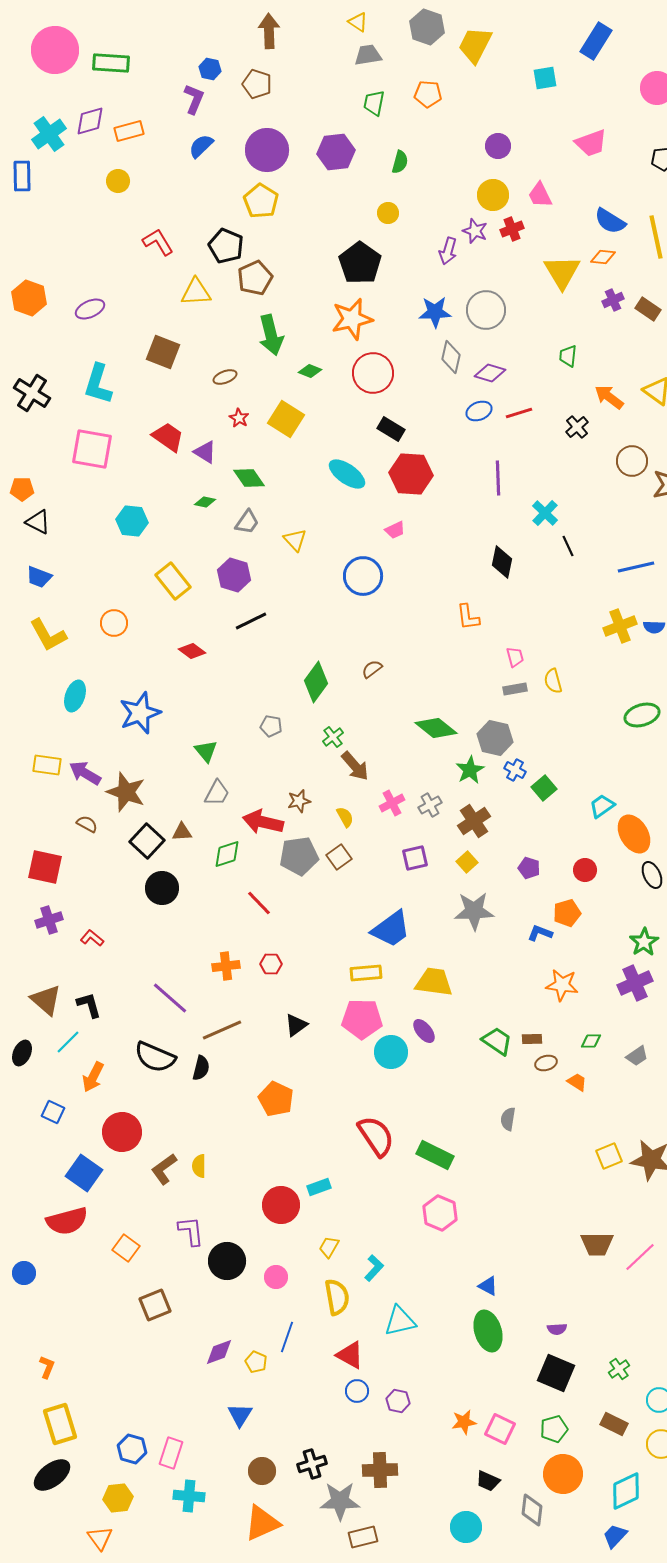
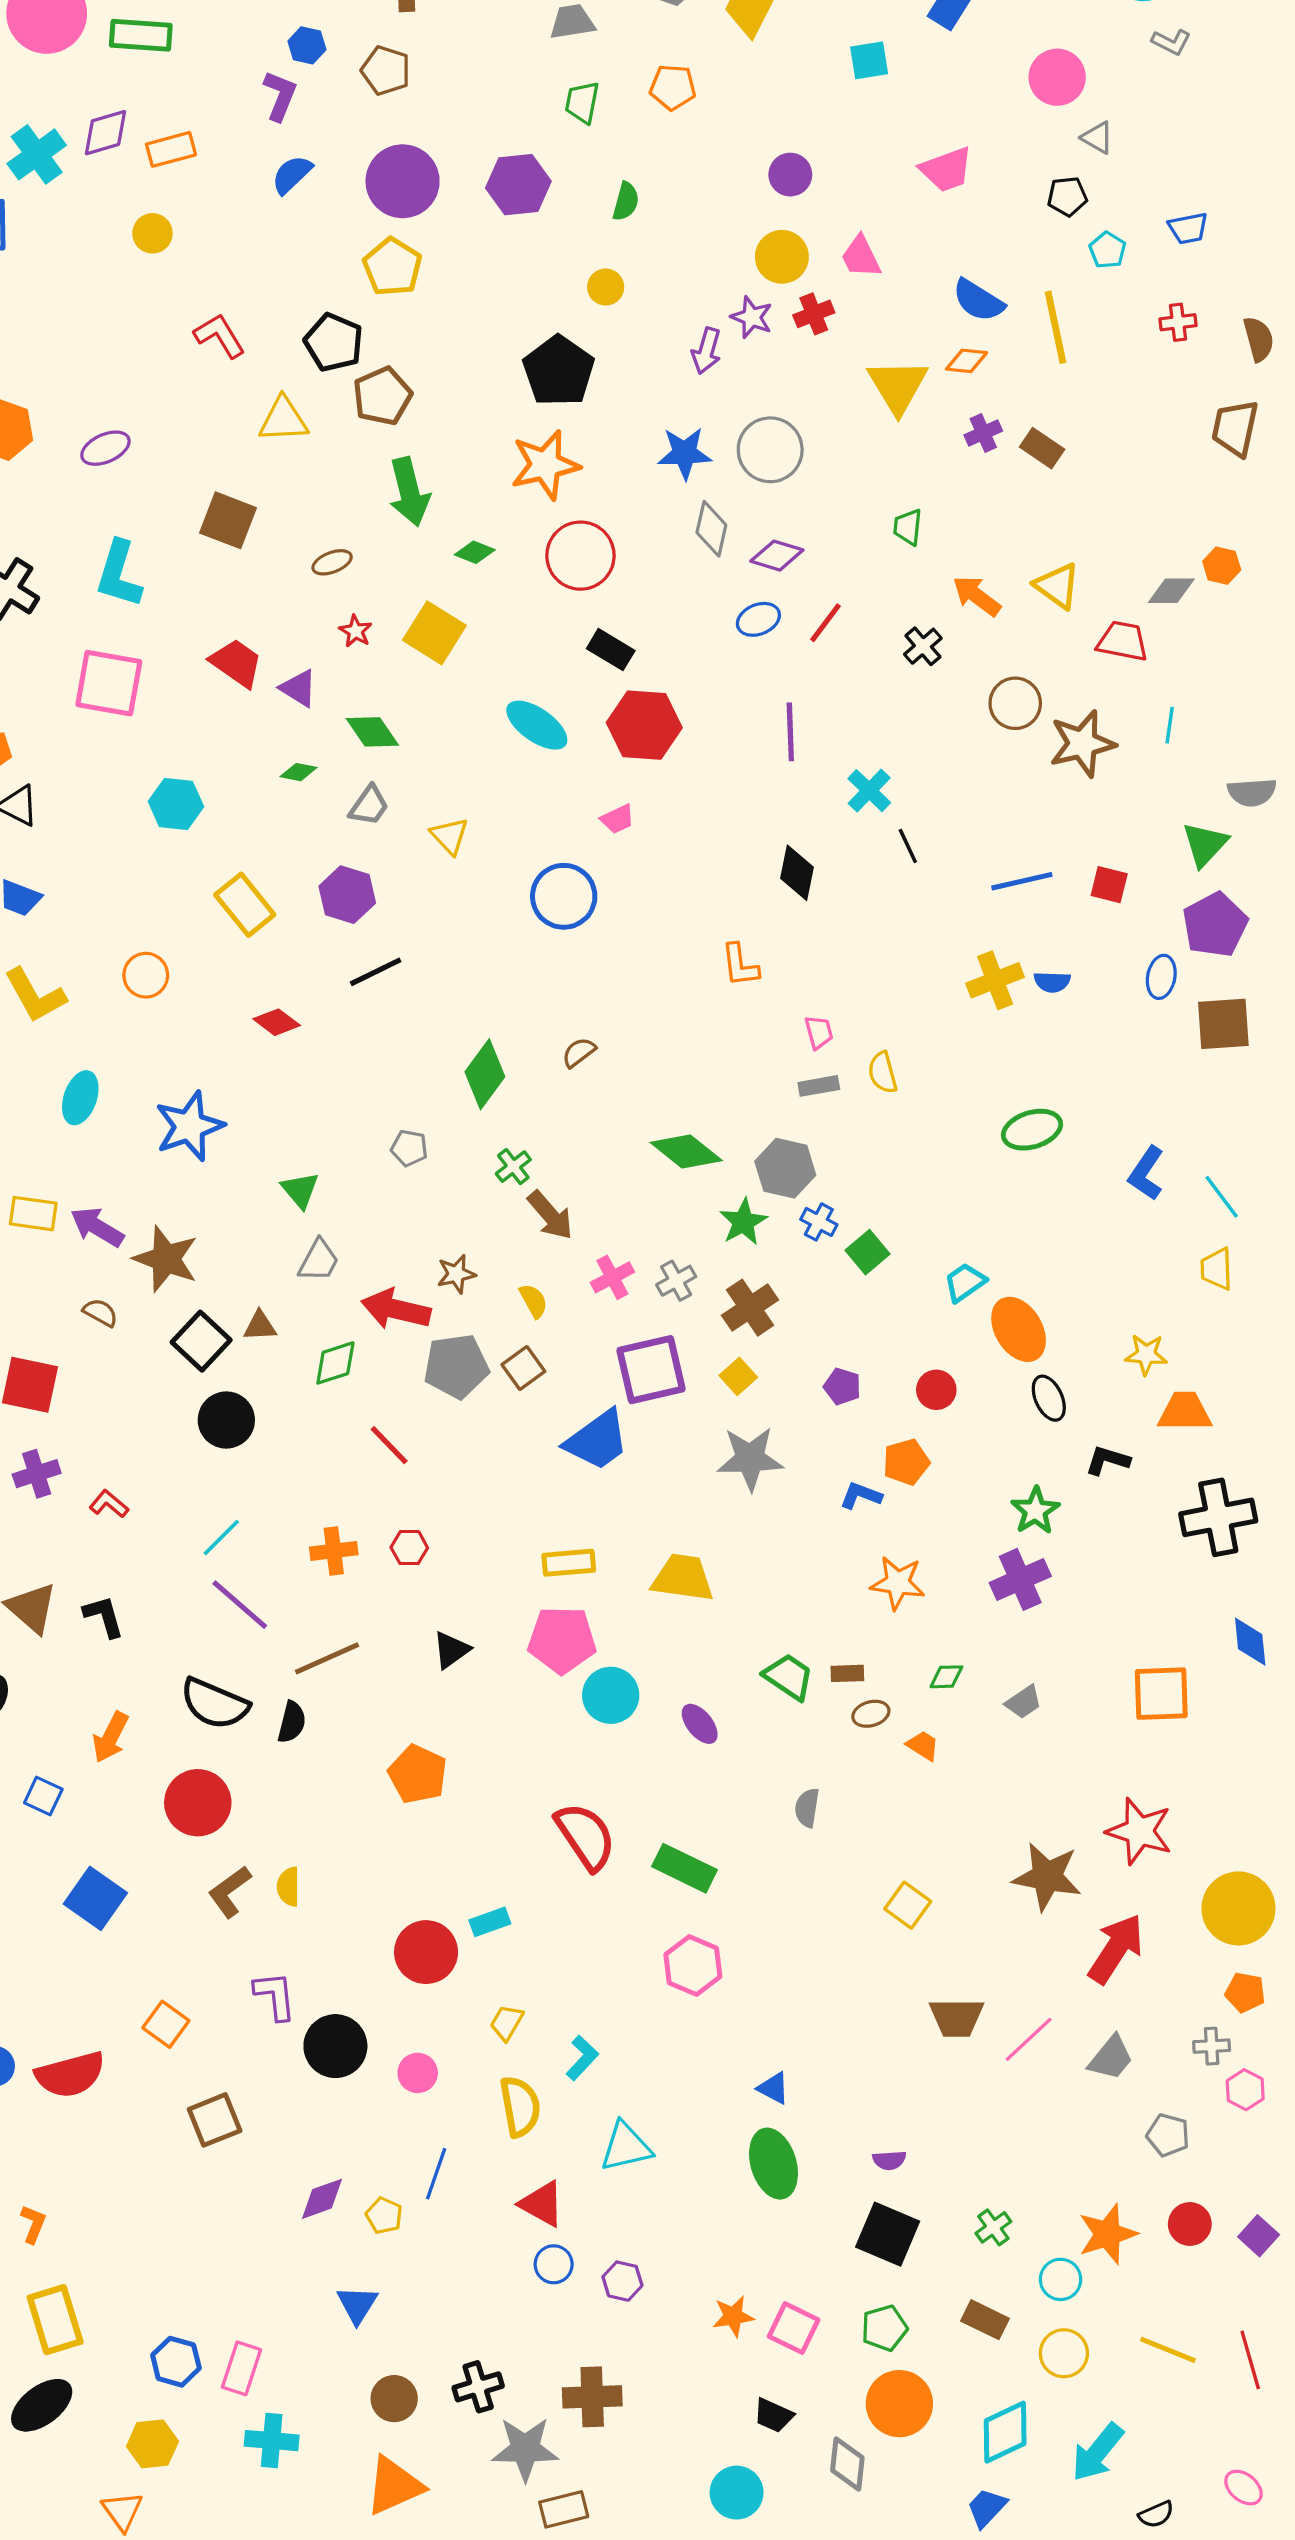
red line: (519, 413) -> (826, 623), turned -36
purple square: (415, 858) -> (651, 1370), size x1.6
blue trapezoid: (391, 929) -> (597, 1440), moved
purple ellipse: (424, 1031) -> (700, 1724), moved
cyan line: (68, 1042) -> (221, 1538), moved
red circle: (122, 1132) -> (198, 1803), moved
yellow square: (609, 1156) -> (908, 1905), moved, turned -32
red semicircle: (67, 1221) -> (70, 2075), moved

